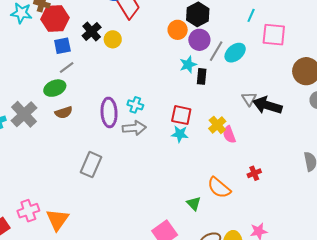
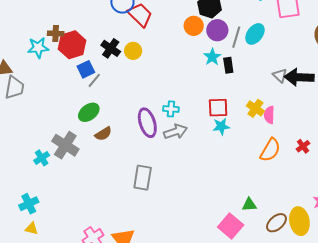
gray line: (67, 67) -> (94, 80), moved
pink semicircle: (229, 135) -> (269, 115), turned 36
orange semicircle: (219, 188) -> (270, 150), moved, turned -85
green triangle: (194, 203) -> (249, 205), moved, turned -35

